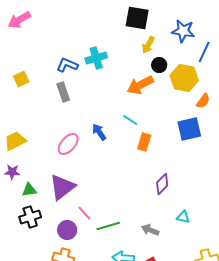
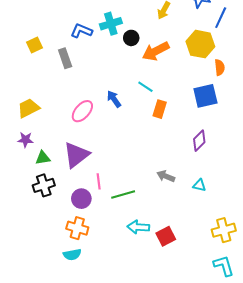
black circle: (159, 65) -> (131, 38), moved
gray rectangle: (63, 92) -> (65, 58), moved
orange semicircle: (203, 101) -> (220, 67), turned -42
purple diamond: (162, 184) -> (199, 141), moved
pink line: (84, 213) -> (99, 181), turned 35
gray arrow: (150, 230) -> (166, 176), moved

